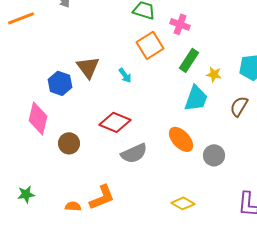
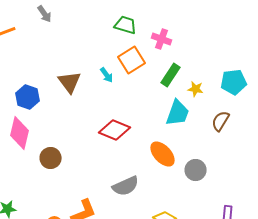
cyan arrow: (125, 75) -> (107, 75), moved
blue hexagon: (60, 83) -> (28, 97), moved
red diamond: (115, 122) -> (115, 130), moved
gray semicircle: (134, 153) -> (126, 186), moved

